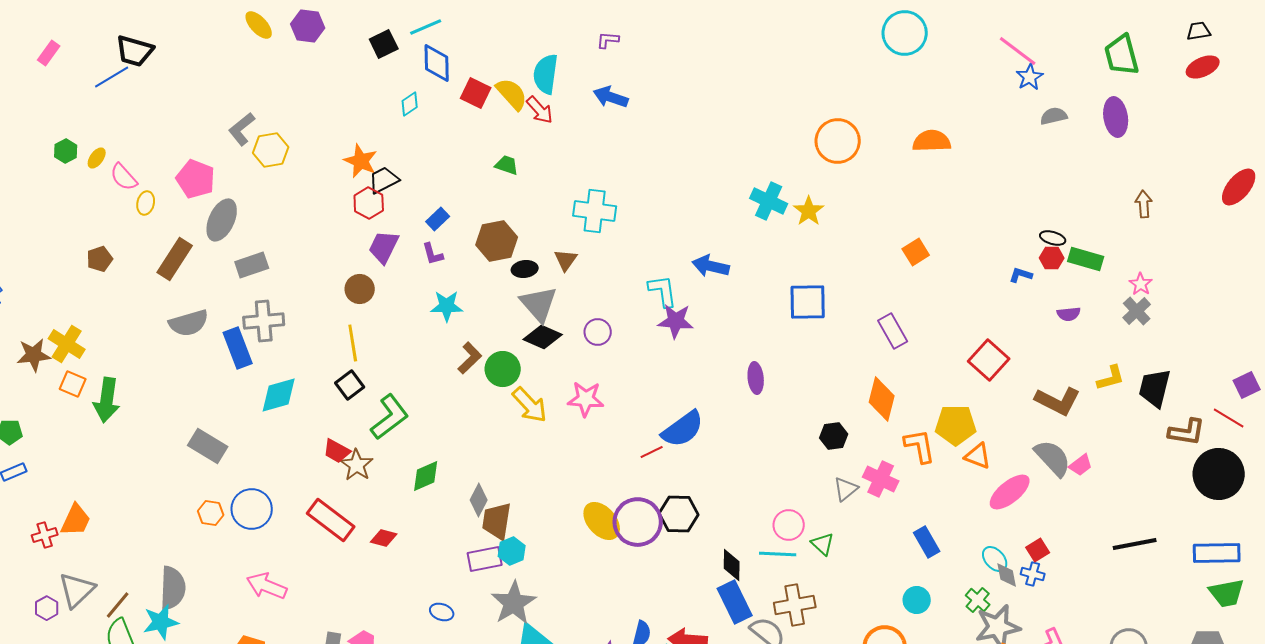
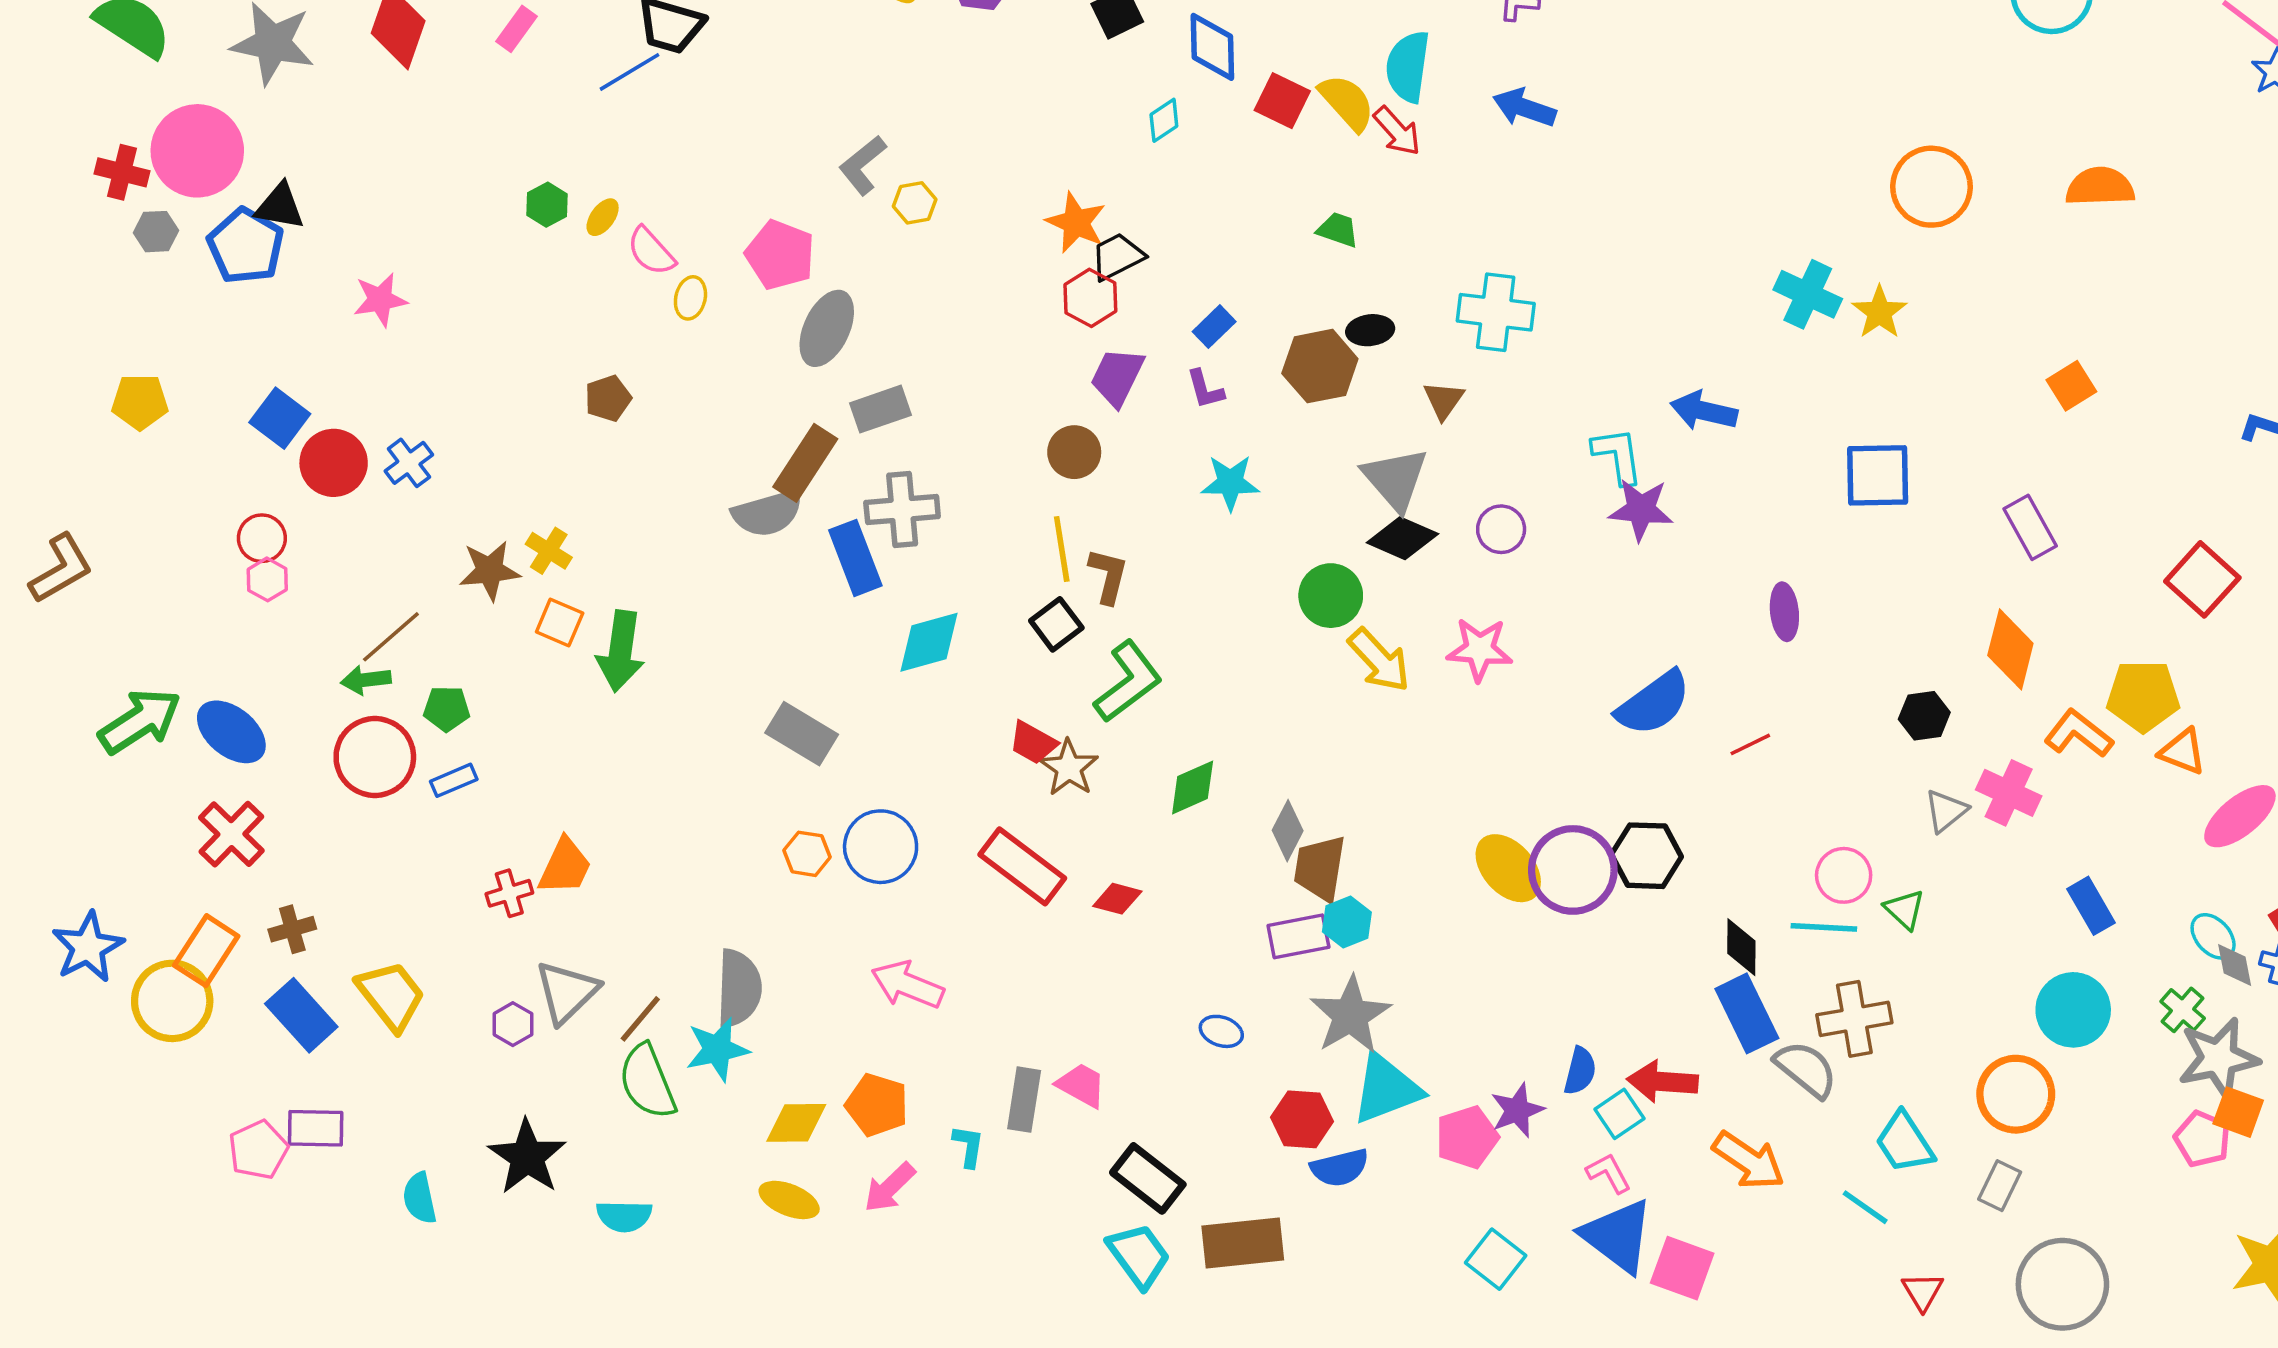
yellow hexagon: (271, 150) -> (915, 203), size x0.7
brown rectangle: (175, 259) -> (805, 463), moved
black ellipse: (525, 269) -> (1370, 330), moved
yellow cross: (67, 344) -> (549, 551), size x0.7
brown L-shape: (470, 358) -> (1108, 576), moved, turned -32
orange L-shape: (920, 446) -> (2079, 734), turned -42
red line: (652, 452) -> (1750, 744), moved
cyan circle: (917, 600) -> (2073, 1010), size x1.5

